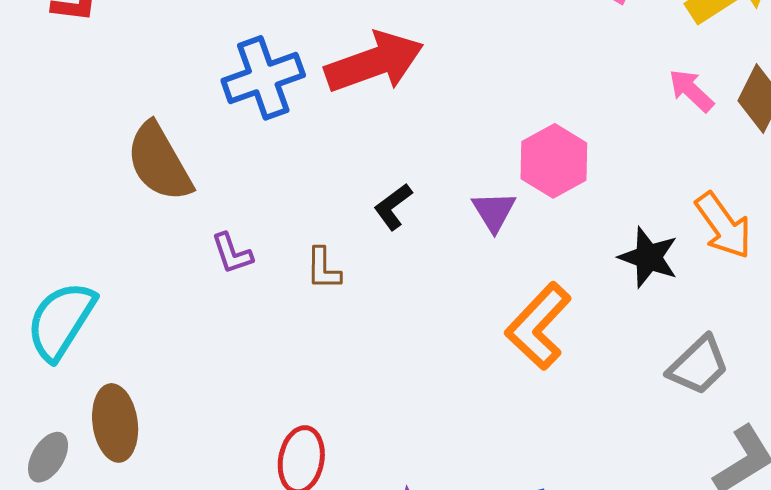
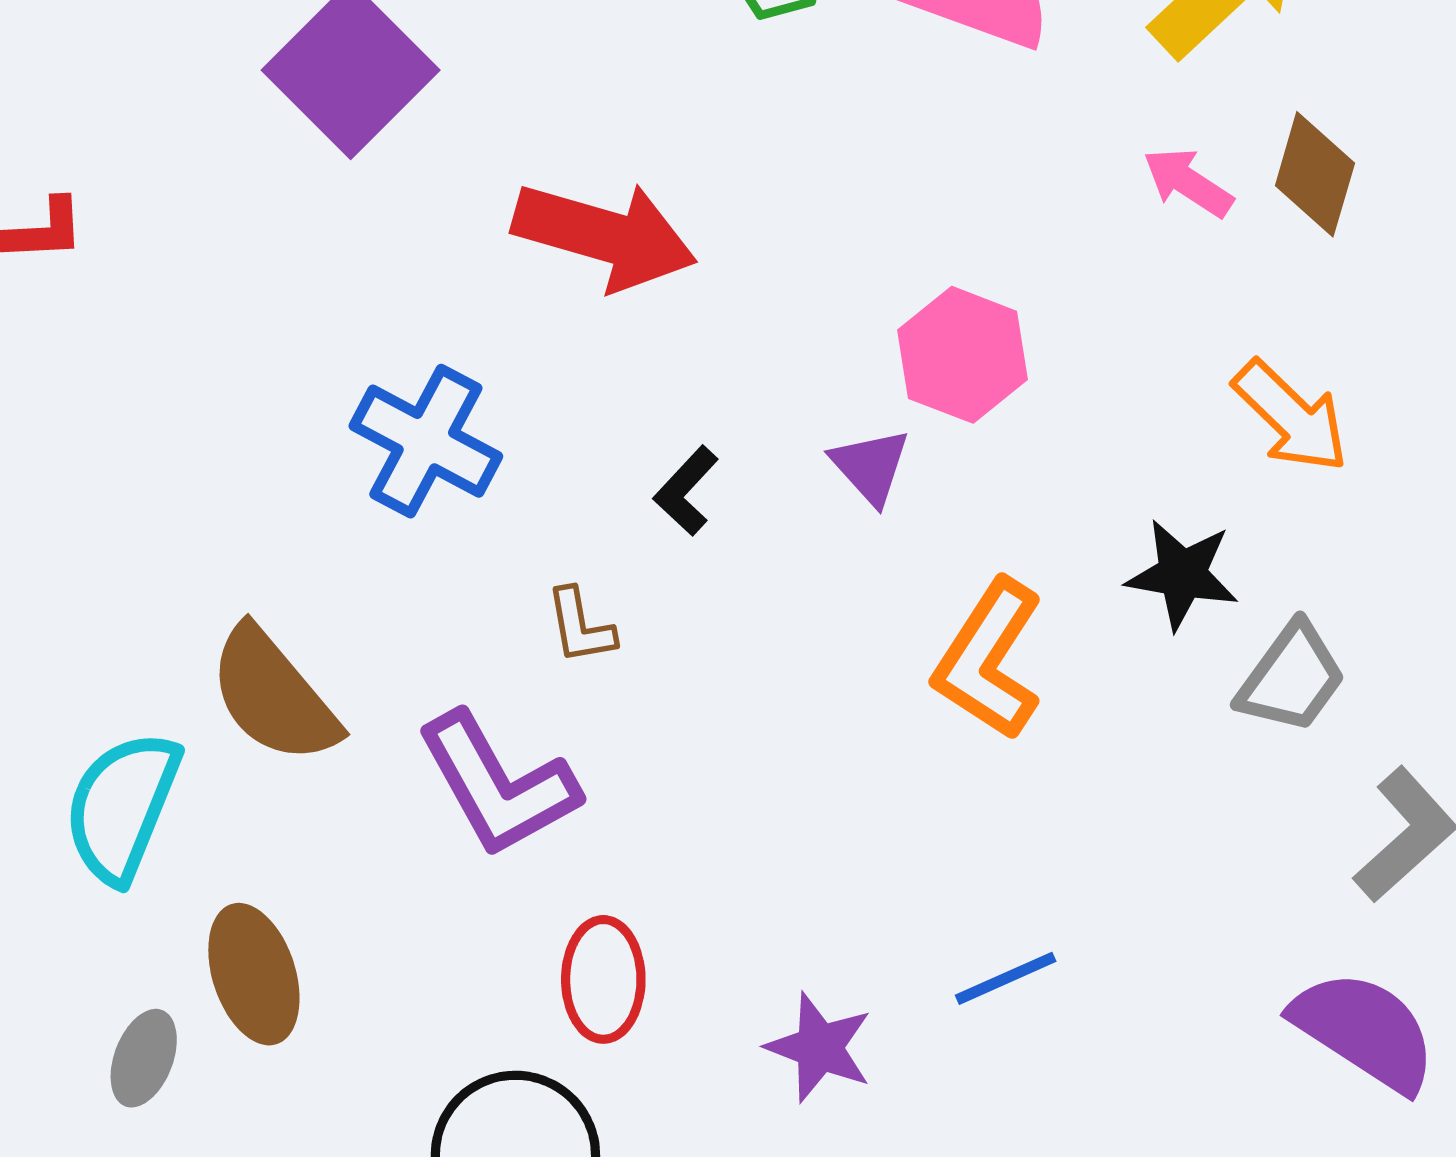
red arrow: (374, 62) -> (605, 236), turned 46
blue cross: (263, 78) -> (426, 441), moved, turned -32
brown semicircle: (159, 162) -> (273, 695), moved
purple L-shape: (232, 253) -> (498, 785), moved, size x2.0
black star: (649, 257) -> (1182, 574), moved

